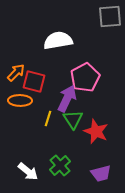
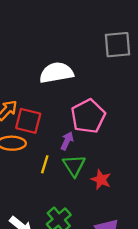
purple arrow: (67, 98) -> (67, 141), size x0.6
red star: (96, 131) -> (101, 180), size x0.7

